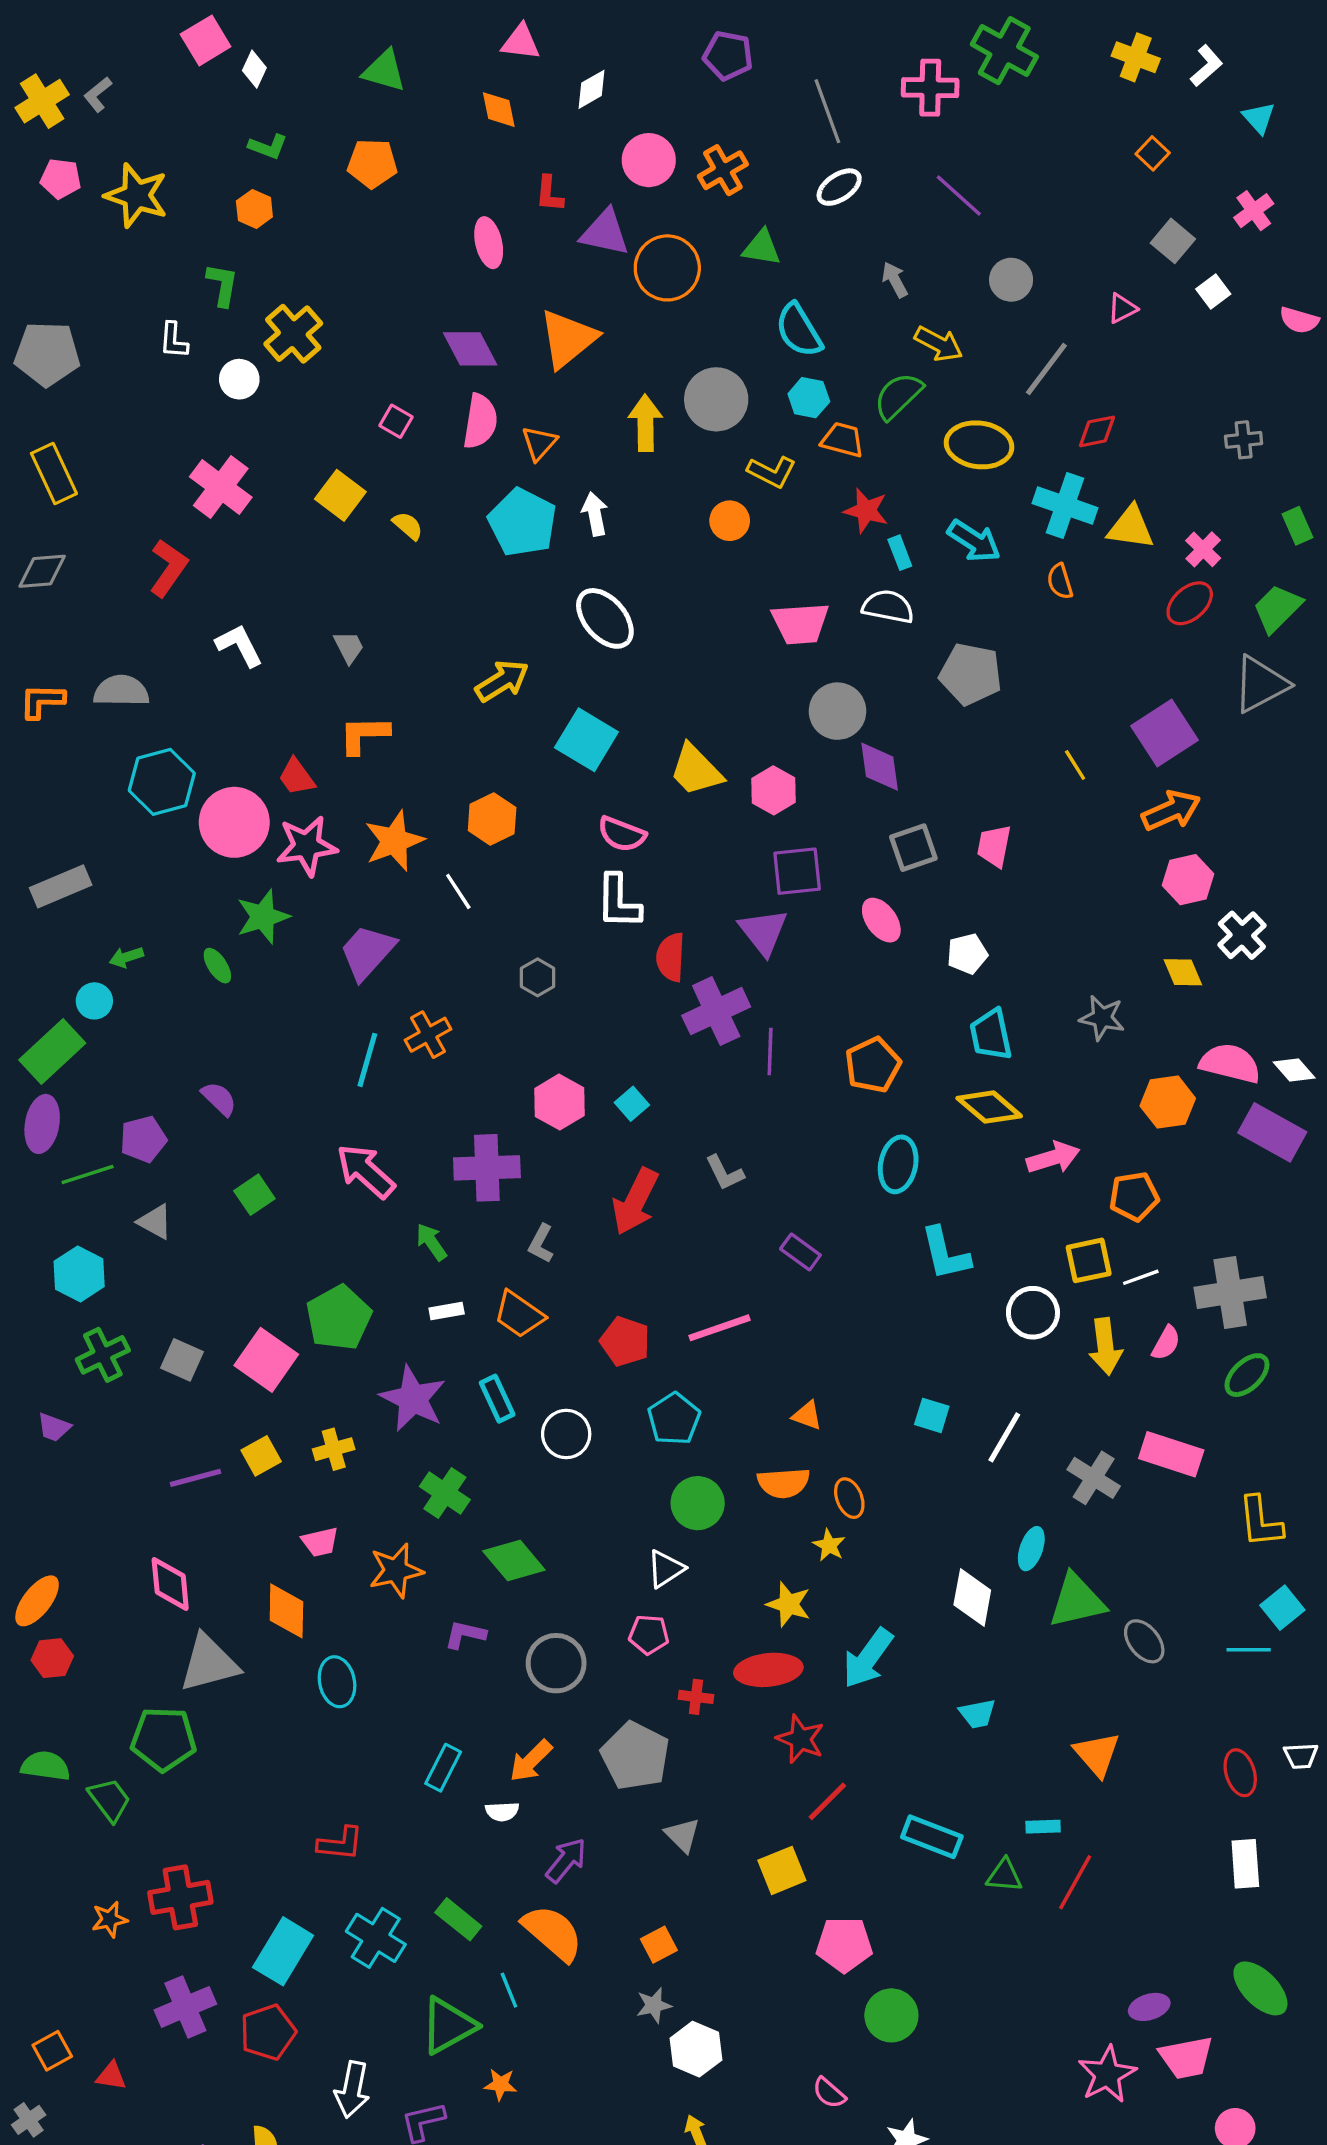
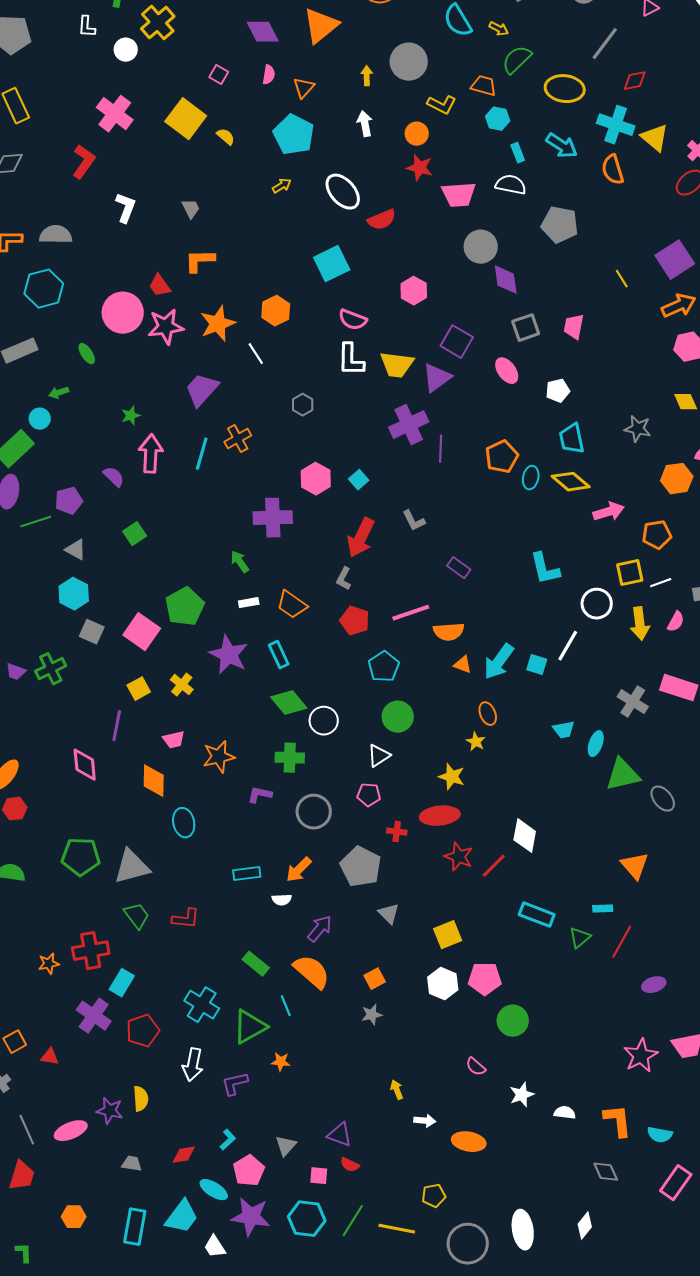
yellow arrow: (939, 344) -> (499, 29), moved, size x0.7
cyan hexagon: (809, 398) -> (498, 119), moved
pink semicircle: (480, 421) -> (269, 75), size x0.6
yellow arrow: (645, 423) -> (367, 76), size x0.6
yellow square: (340, 495) -> (186, 119), size x1.4
red star: (866, 511) -> (420, 168), moved
white arrow: (595, 514) -> (365, 124), moved
yellow triangle: (1131, 527) -> (655, 138), turned 32
orange semicircle: (1060, 581) -> (613, 170), size x1.4
white L-shape: (239, 645) -> (126, 208), turned 48
yellow arrow: (502, 681) -> (282, 186), moved, size x0.6
cyan square: (586, 740) -> (332, 264), turned 33
yellow trapezoid: (696, 770) -> (397, 365), moved, turned -39
cyan hexagon: (162, 782) -> (44, 289), moved
pink hexagon: (773, 790) -> (414, 291), moved
purple square: (797, 871) -> (457, 342), turned 36
green star: (263, 917) -> (131, 416), moved, size x0.6
purple triangle: (763, 932) -> (437, 378), turned 32
red semicircle: (671, 957) -> (382, 220), moved, turned -116
green ellipse: (217, 966) -> (87, 354), moved
cyan ellipse: (898, 1164) -> (531, 478), moved, size x0.7
pink arrow: (366, 1171) -> (151, 454), moved, turned 51
gray L-shape: (541, 1244) -> (344, 579), moved
cyan hexagon: (79, 1274) -> (74, 594), moved
green cross: (103, 1355) -> (51, 669), moved
white circle: (566, 1434) -> (324, 721), moved
white line: (1004, 1437) -> (568, 646), moved
yellow cross: (334, 1449) -> (182, 685), turned -35
purple line: (195, 1478) -> (117, 726), moved, turned -64
orange semicircle: (784, 1483) -> (449, 632), moved
green cross: (445, 1493) -> (290, 758), moved, turned -32
green diamond: (514, 1560) -> (289, 703), moved
white diamond: (972, 1597) -> (525, 836), moved
cyan arrow: (868, 1658) -> (499, 662), moved
gray triangle: (209, 1663) -> (132, 867), moved
cyan trapezoid: (977, 1714) -> (564, 730), moved
cyan rectangle: (443, 1768) -> (247, 874), turned 56
green trapezoid: (110, 1800) -> (137, 916), moved
red line: (827, 1801) -> (494, 866), moved
green triangle: (1004, 1876) -> (580, 938), turned -45
cyan cross: (376, 1938) -> (202, 1005), moved
cyan rectangle: (283, 1951) -> (122, 983), moved, size x0.7
purple cross: (185, 2007) -> (94, 1016), turned -32
purple ellipse: (1149, 2007) -> (654, 985), moved
white hexagon: (696, 2049) -> (443, 984), moved

